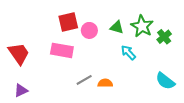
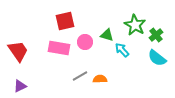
green triangle: (117, 27) -> (107, 35), moved
pink circle: (89, 30) -> (85, 42), moved
cyan semicircle: (165, 81) -> (157, 58), moved

